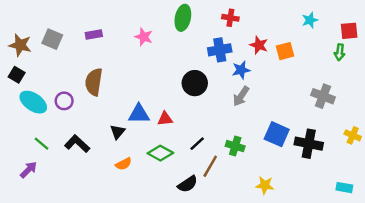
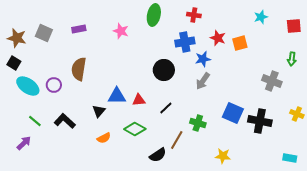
green arrow: (340, 52) -> (292, 59), moved
black line: (197, 144) -> (166, 108), moved

